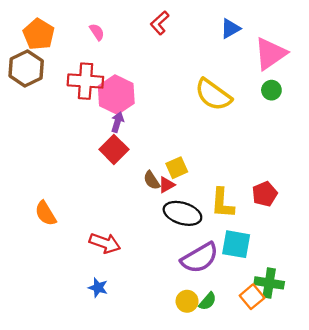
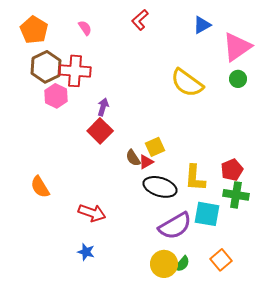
brown hexagon: (26, 68) -> (46, 67), moved
pink hexagon: (116, 95) -> (56, 96), moved, size x0.7
green cross: (269, 283) -> (236, 195), moved
yellow circle: (187, 301) -> (164, 264), size x1.4

